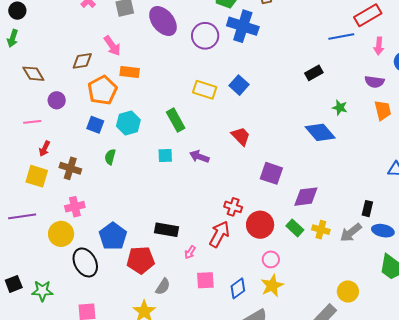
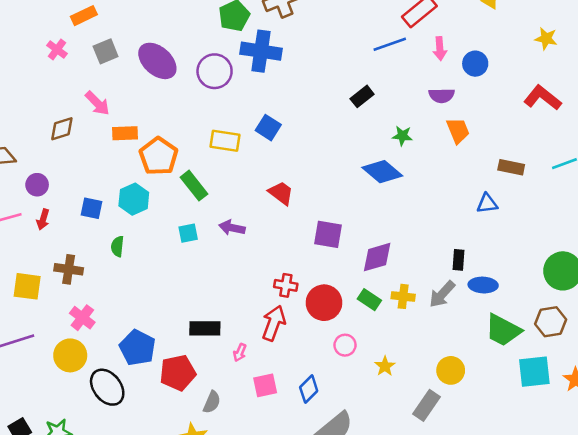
orange pentagon: (102, 90) -> (159, 156), moved
red arrow: (45, 149) -> (43, 219), moved
pink cross: (75, 207) -> (82, 318), turned -30
yellow star: (272, 286) -> (385, 366), moved, size x0.7

